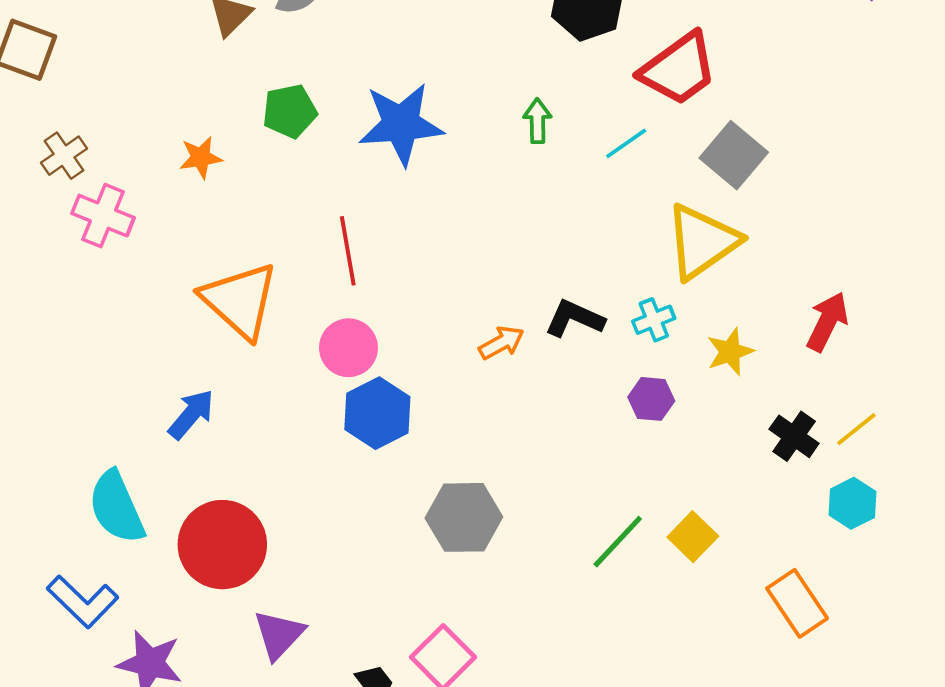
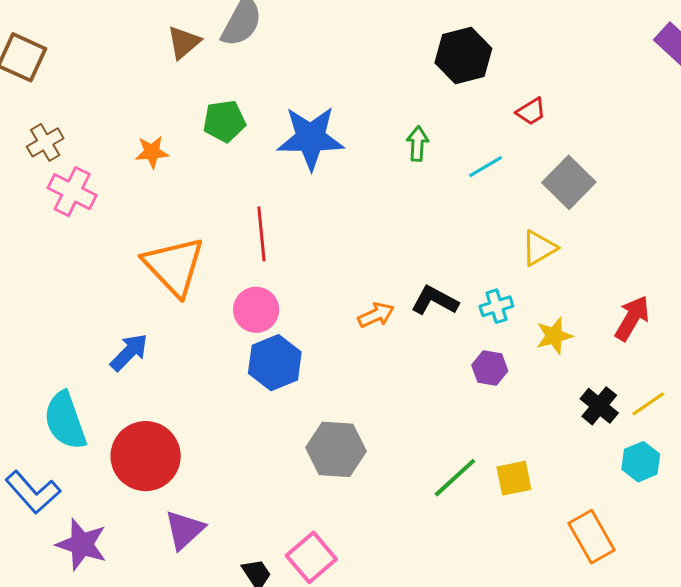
red trapezoid: (679, 69) -> (531, 112), size x0.5
yellow triangle: (702, 242) -> (539, 248), size x0.6
yellow square: (693, 537) -> (514, 478), turned 30

